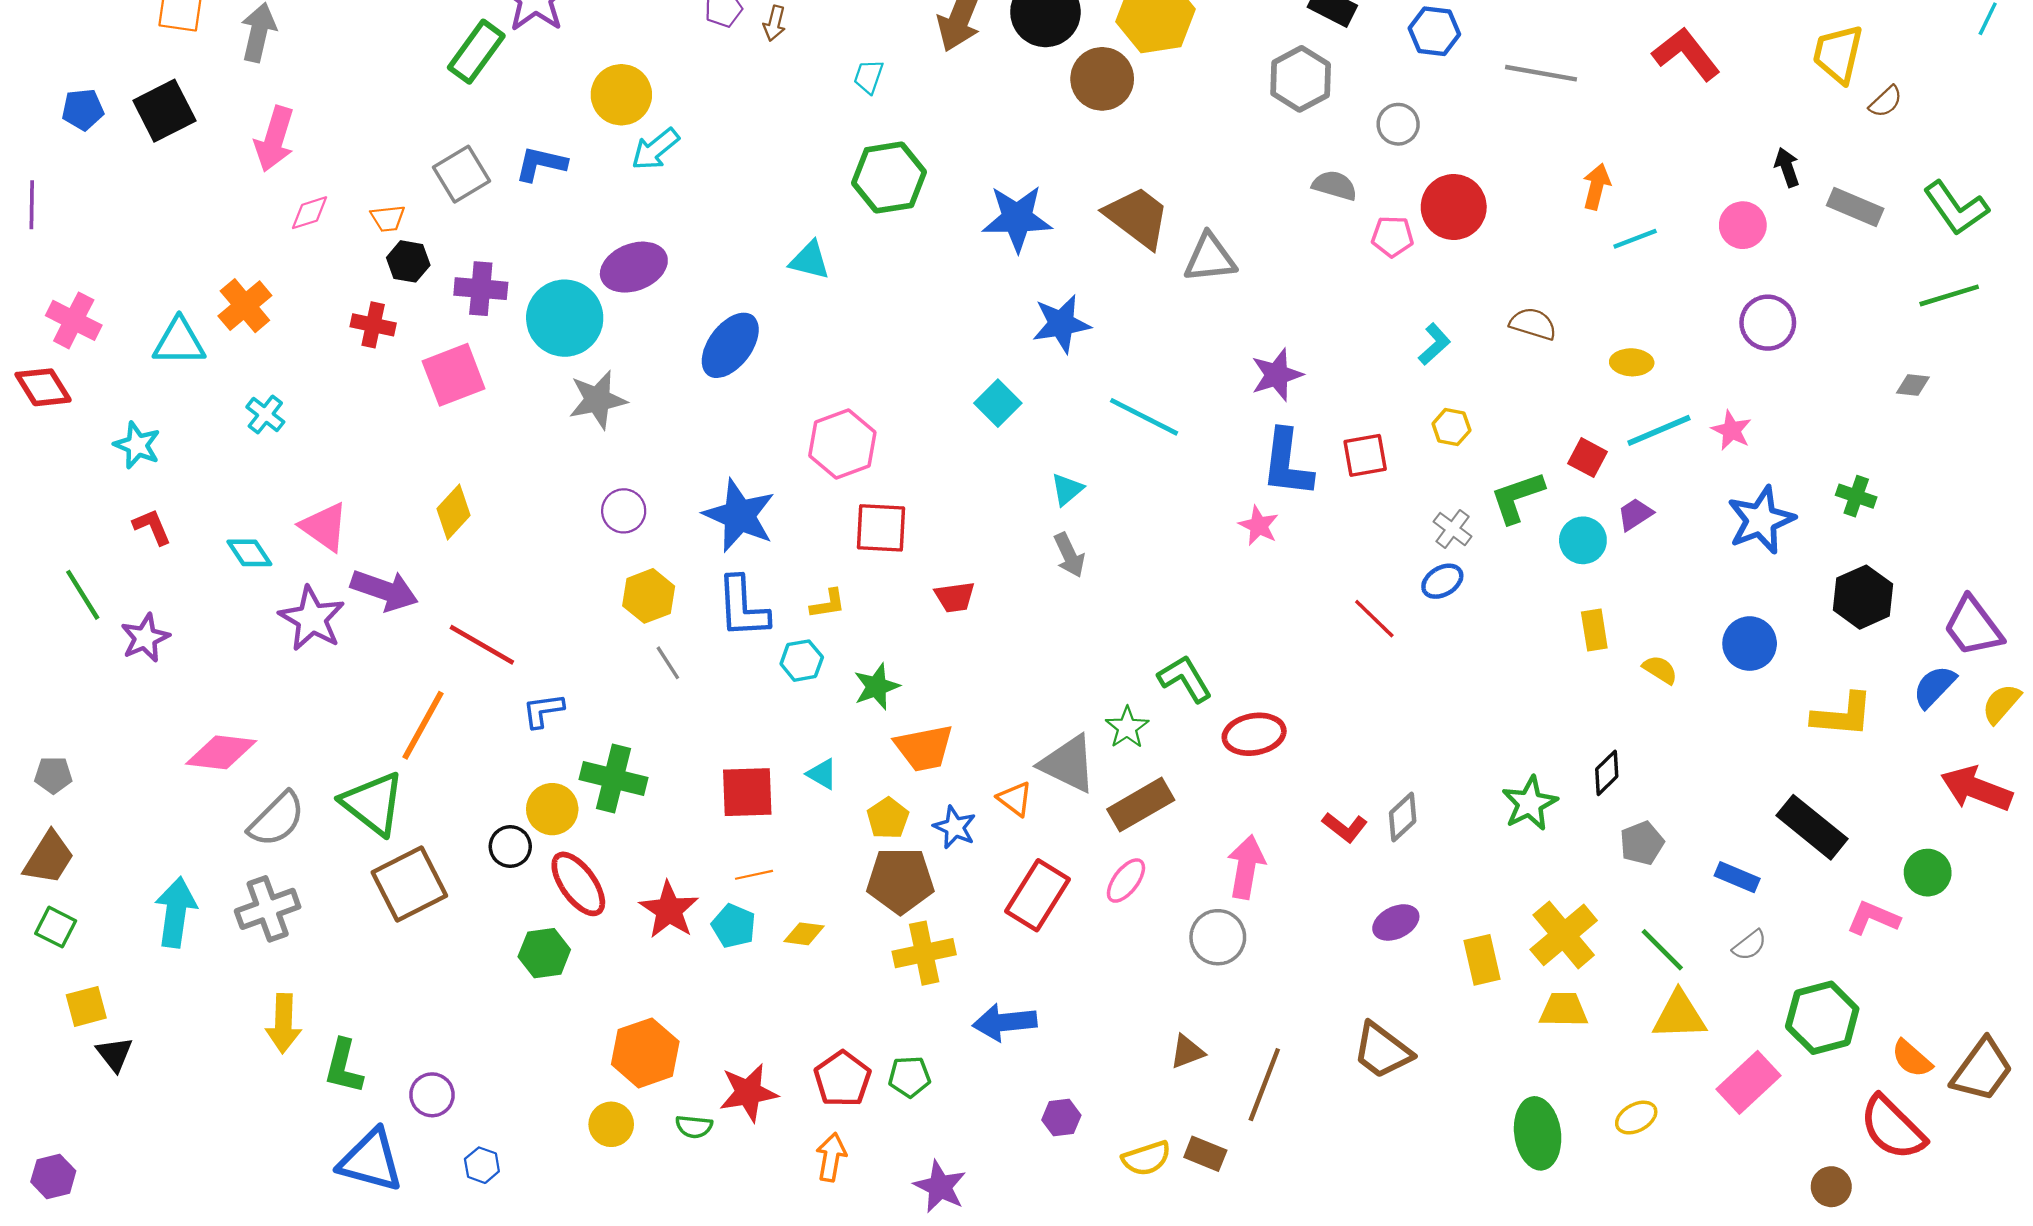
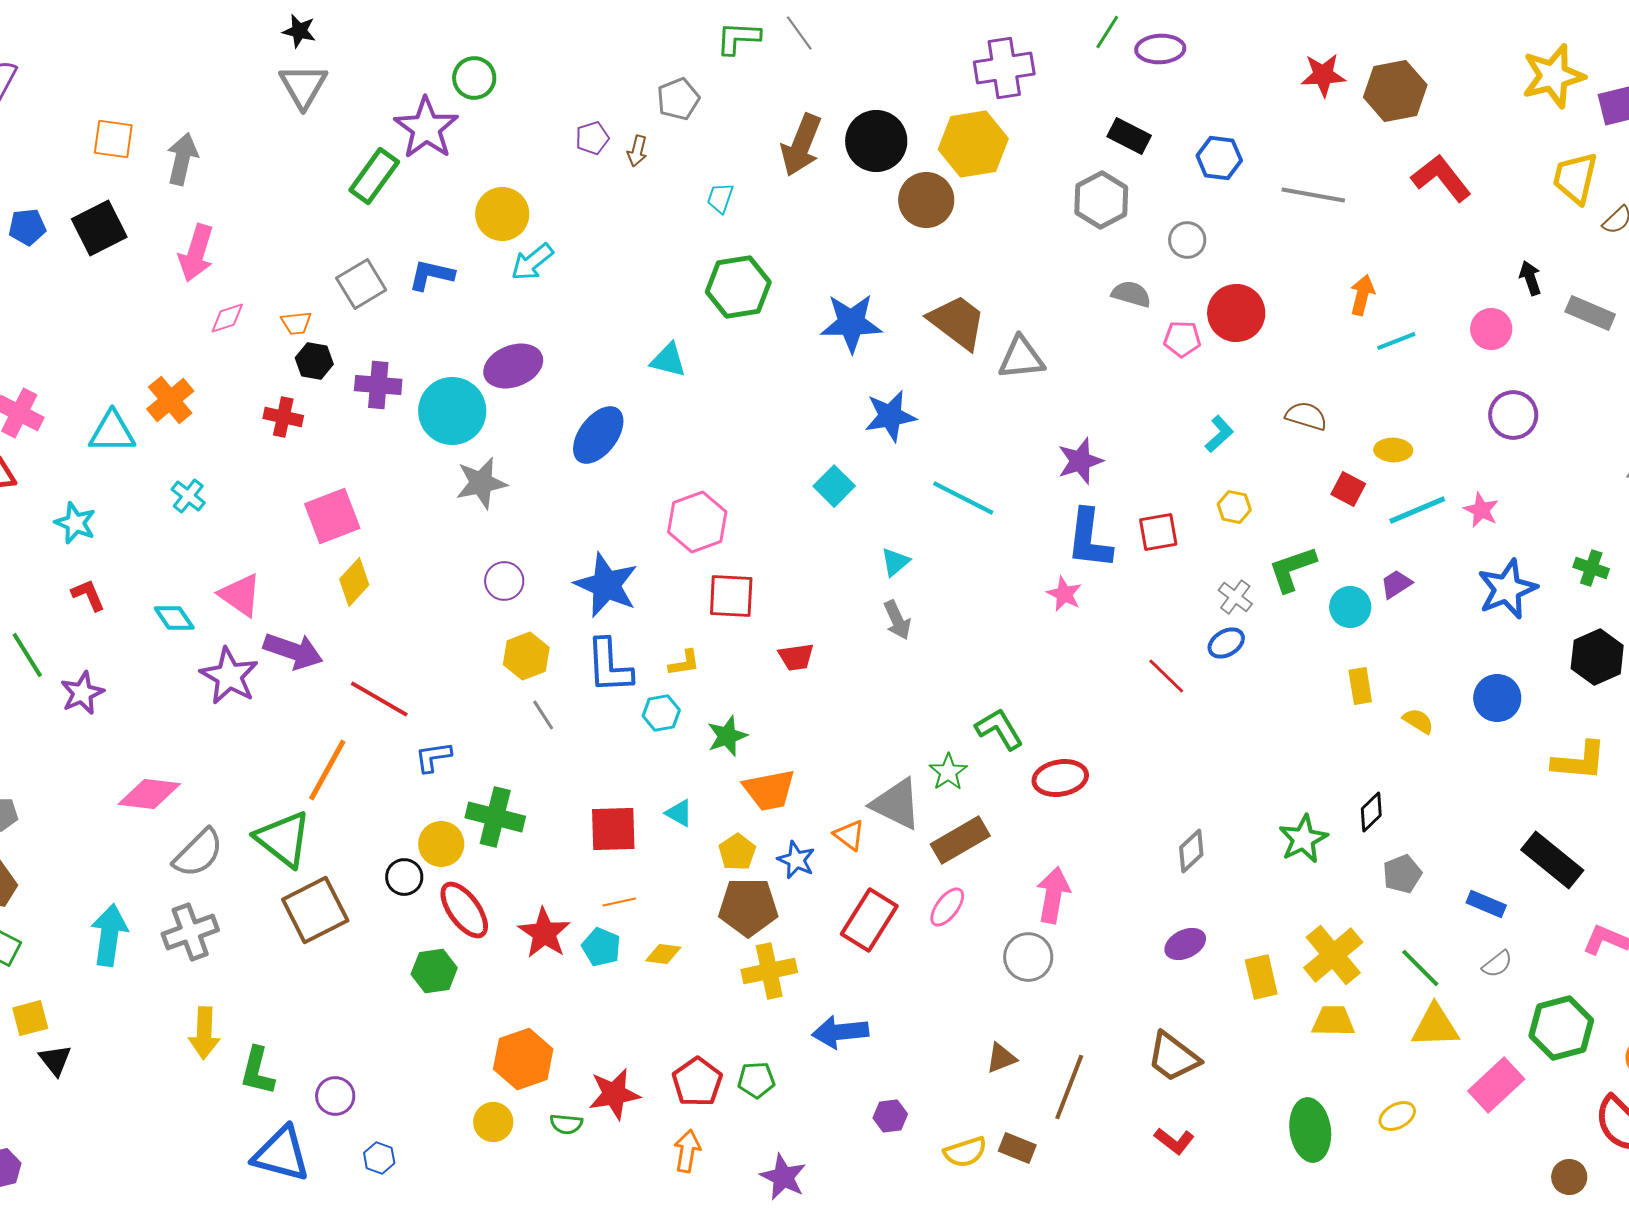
pink square: (454, 375) -> (332, 516), moved
red square: (1587, 458) -> (1348, 489), moved
red L-shape: (1345, 827) -> (1174, 1141), moved

